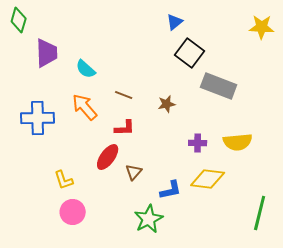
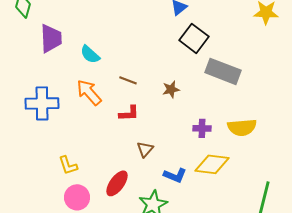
red ellipse: (108, 157) -> (117, 183), moved
brown triangle: (134, 172) -> (145, 149), moved
blue L-shape: (171, 190) -> (175, 175), turned 35

